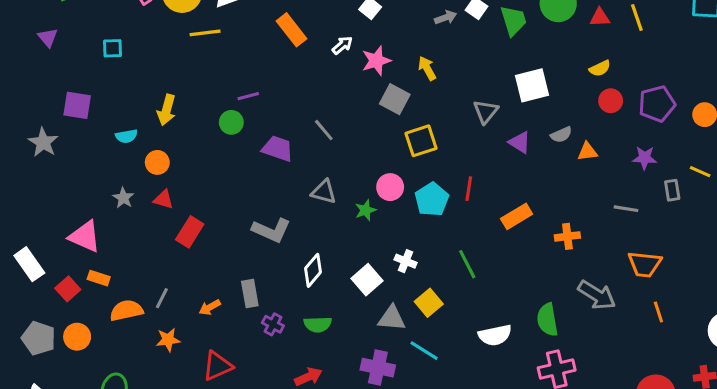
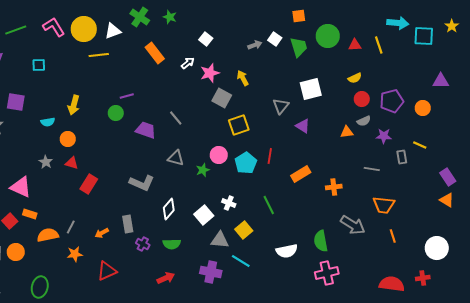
gray semicircle: (561, 135) -> (364, 121), moved

